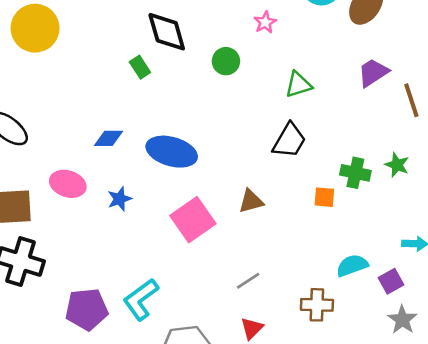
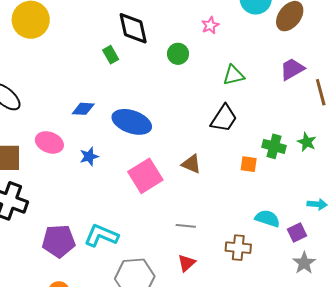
brown triangle: (251, 201) -> (191, 164), turned 35
cyan semicircle: (352, 265) -> (267, 218), turned 35
gray line: (248, 281) -> (186, 226), turned 36
cyan L-shape: (141, 299) -> (101, 236), turned 56

